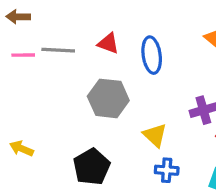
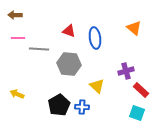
gray line: (58, 50) -> (39, 49), moved
blue cross: (167, 170) -> (82, 107), moved

